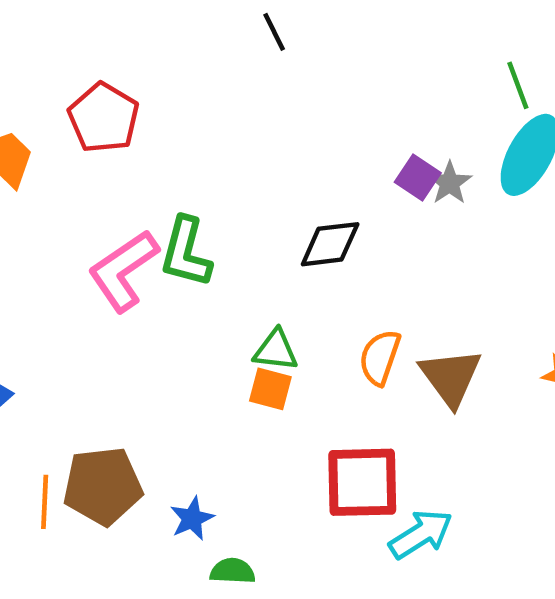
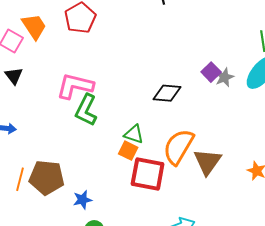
green L-shape: (186, 252) -> (86, 110), moved
pink L-shape: (123, 271) -> (75, 86), turned 36
orange semicircle: (380, 357) -> (178, 147), size x1.5
red square: (362, 482) -> (148, 174), moved

